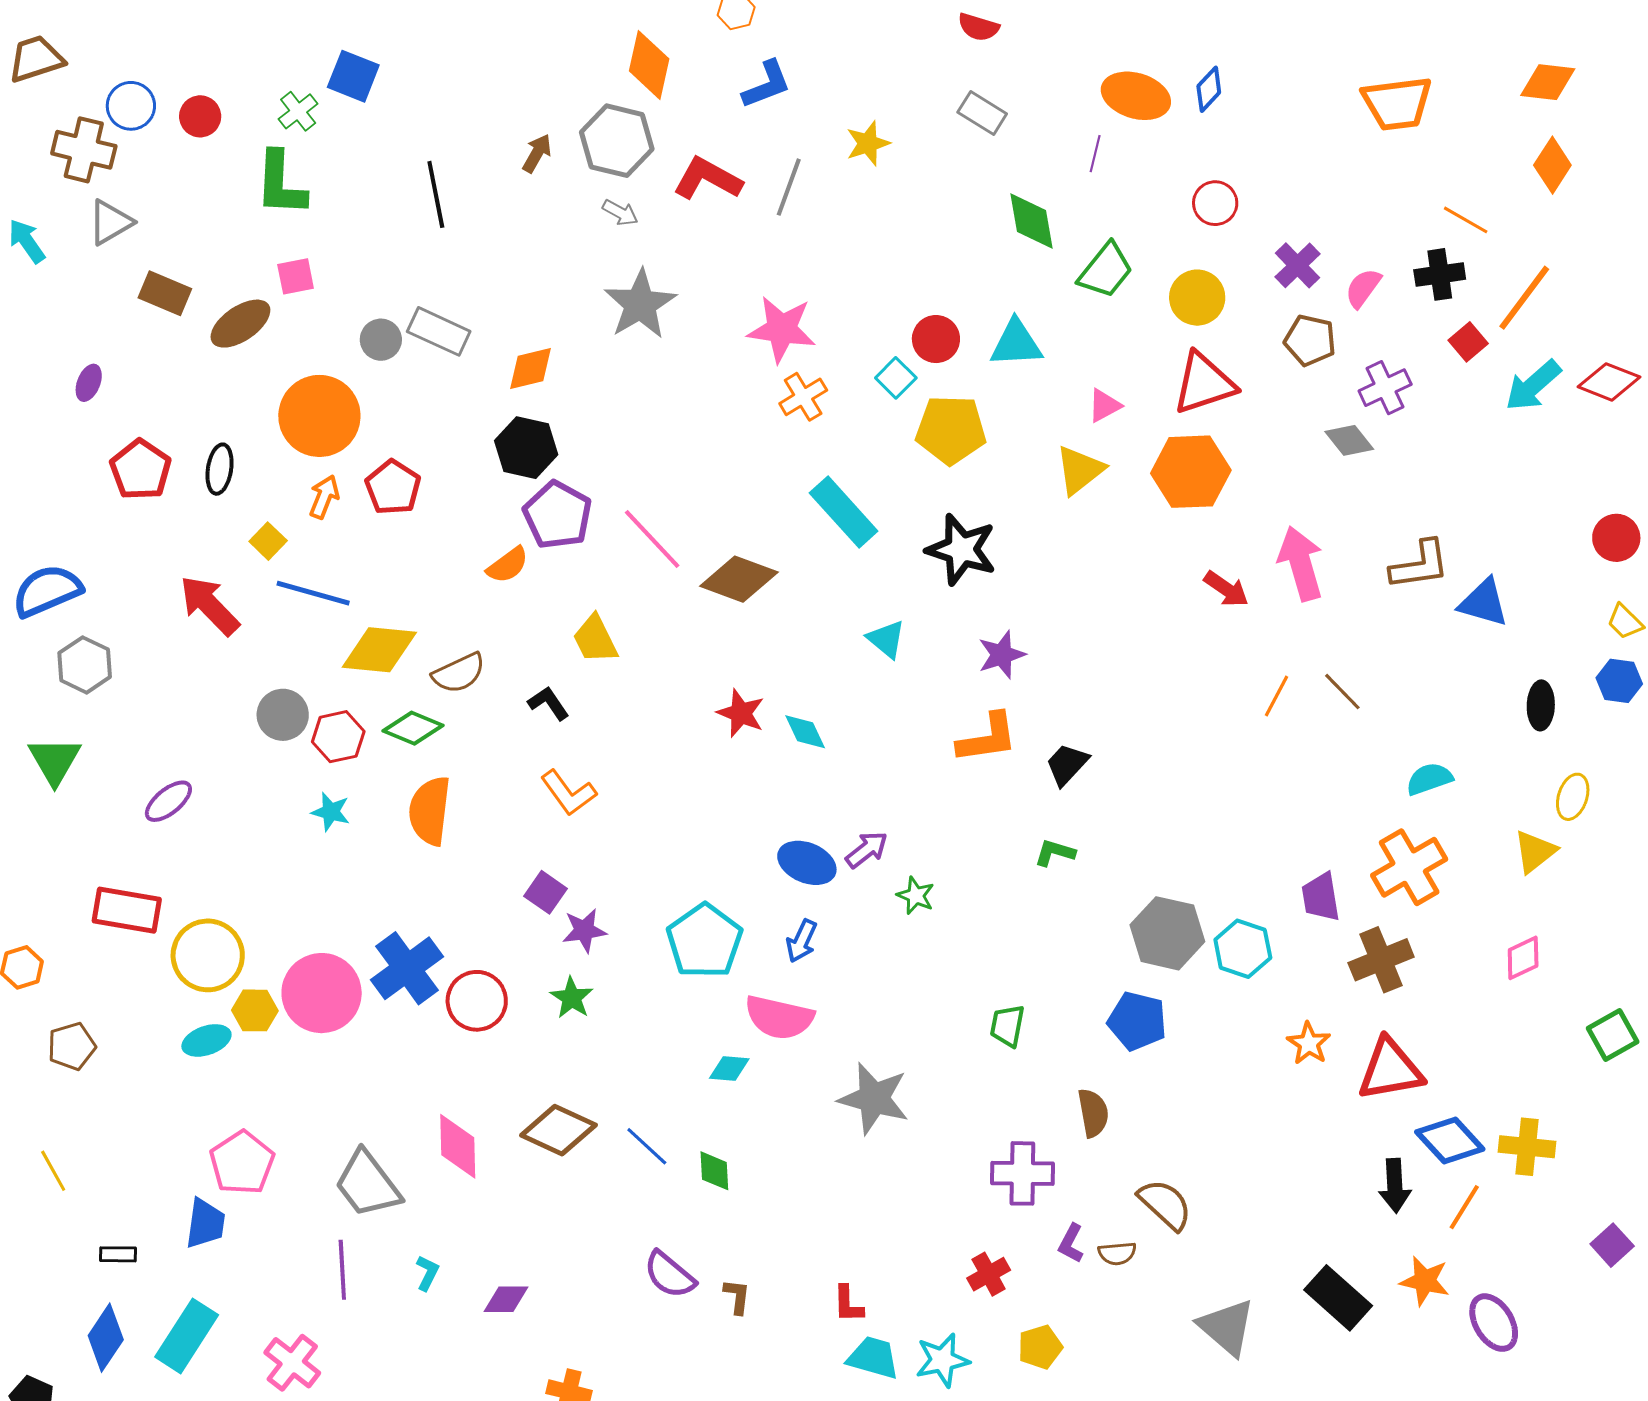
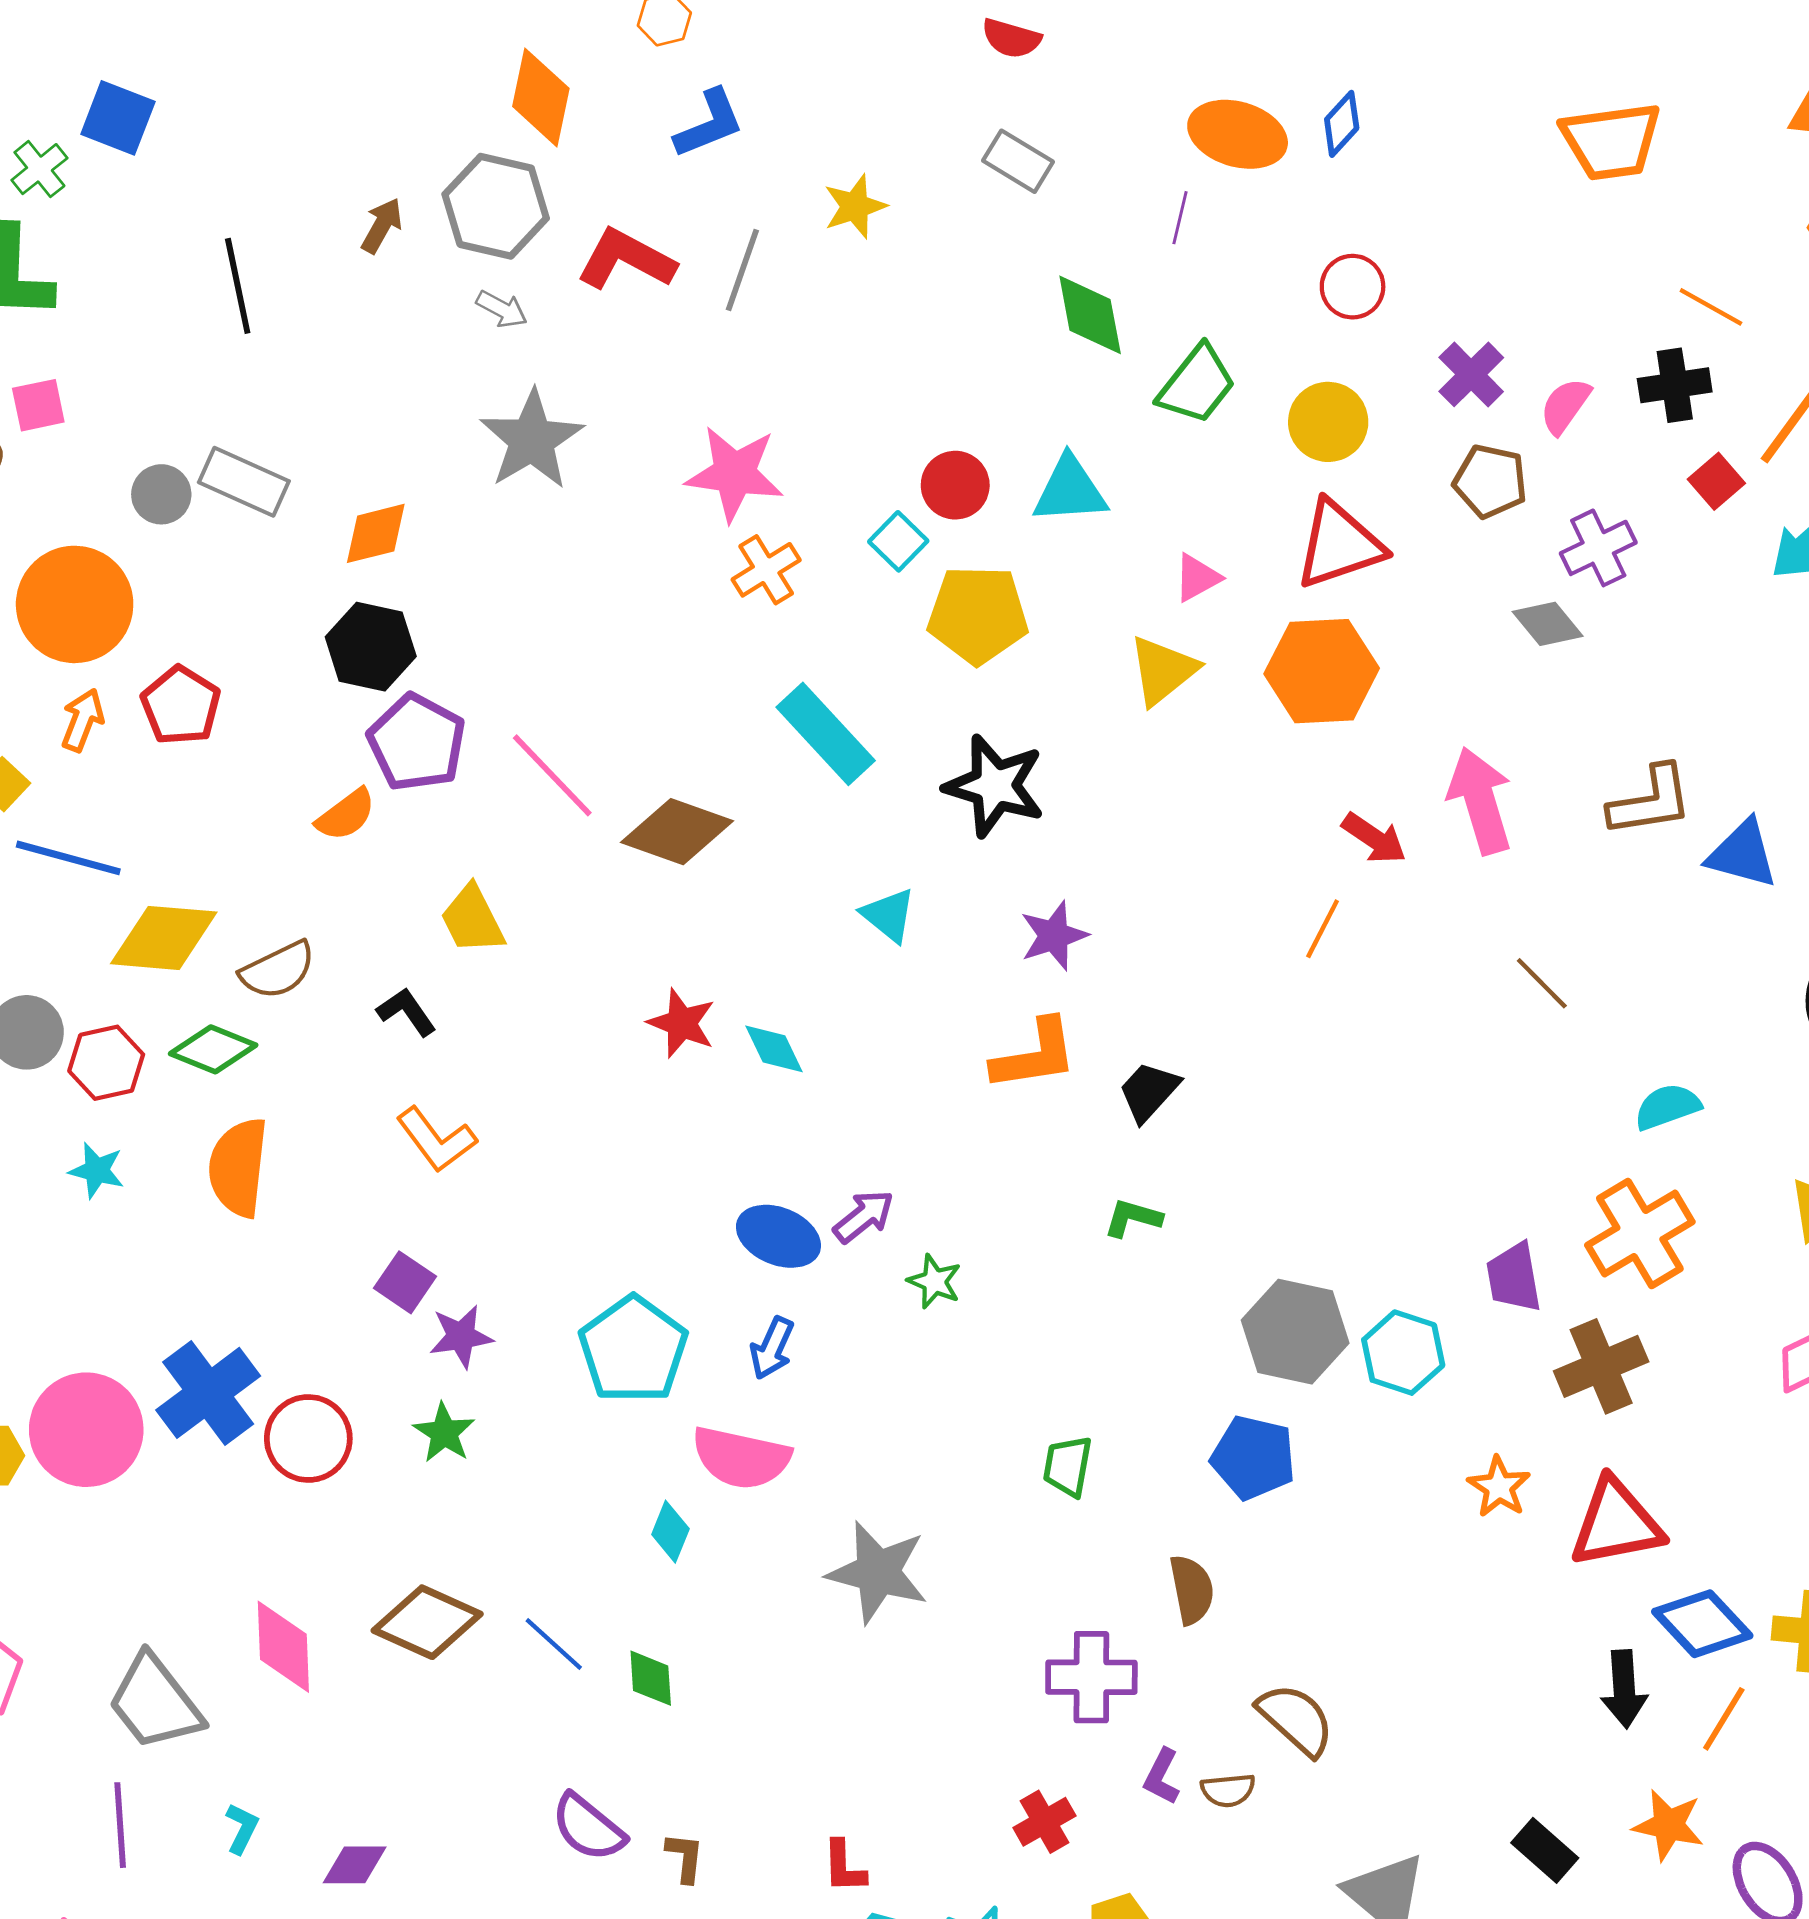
orange line: (1277, 696) -> (1323, 929), moved
cyan diamond: (729, 1069) -> (670, 1532), turned -72
black rectangle: (1338, 1298) -> (1545, 1850), size x0.7

